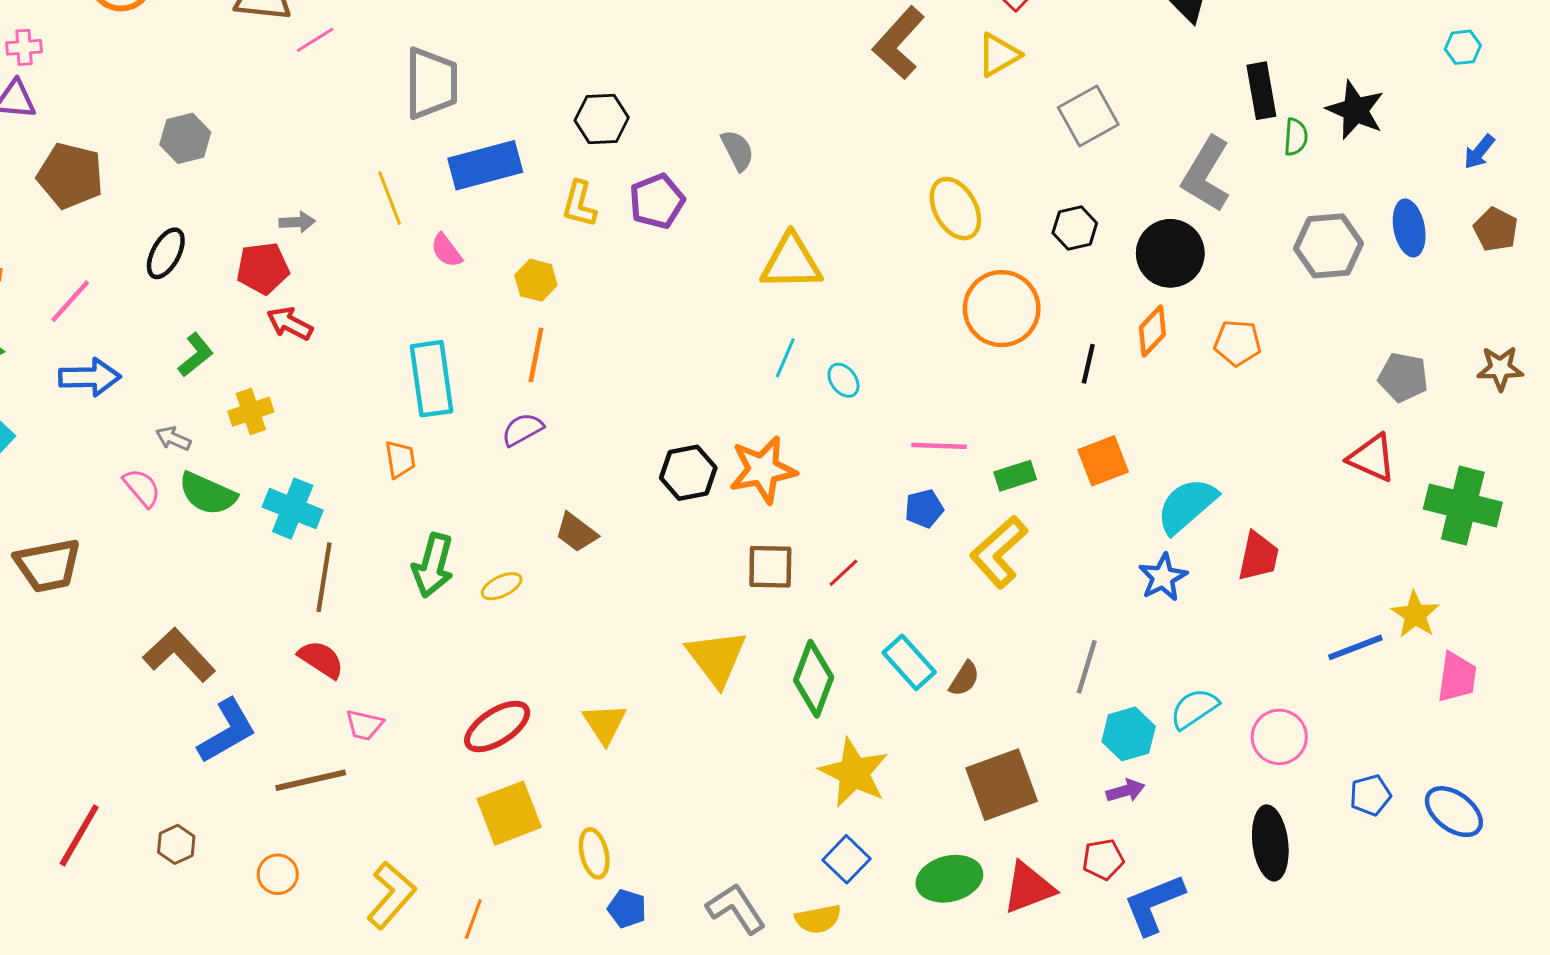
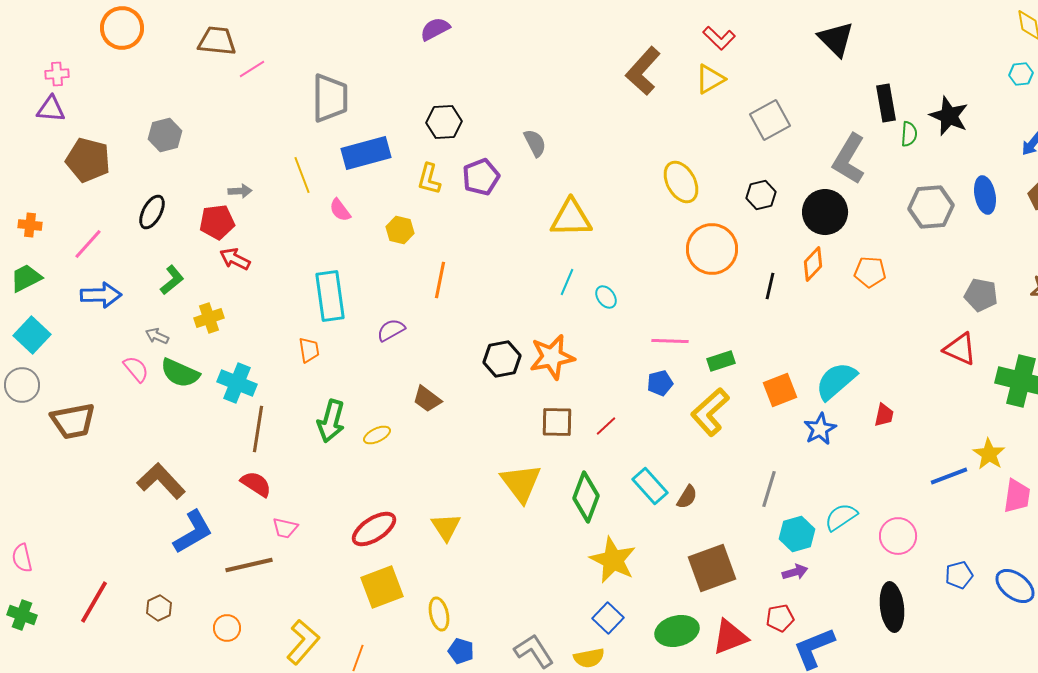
orange line: (536, 355) -> (440, 280), moved
orange square: (1103, 461) -> (780, 390), moved
red trapezoid: (1258, 556) -> (884, 415), size x0.7

